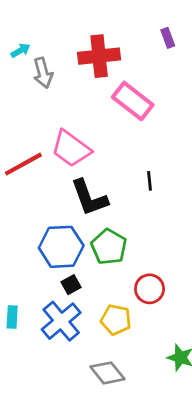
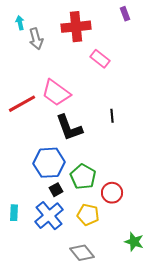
cyan arrow: (21, 50) -> (20, 23), turned -72
pink rectangle: (133, 101) -> (100, 59), size x0.7
green pentagon: (109, 247) -> (83, 177), moved

